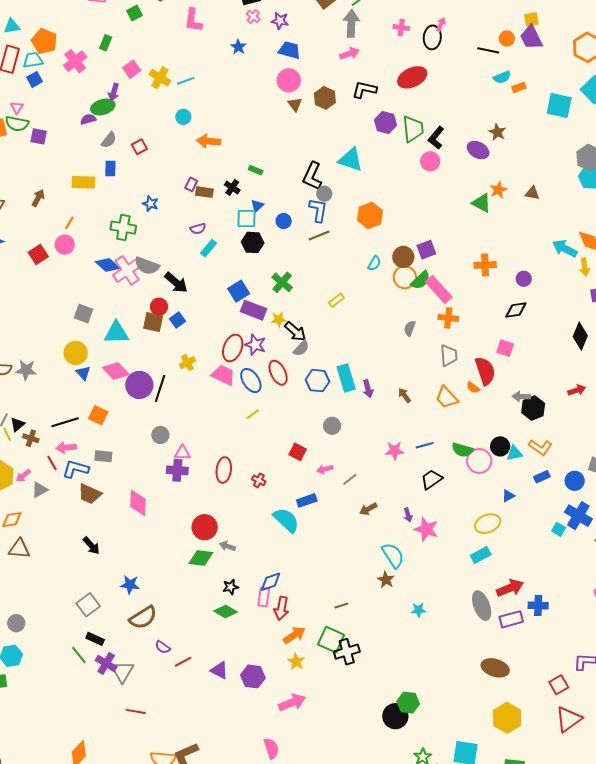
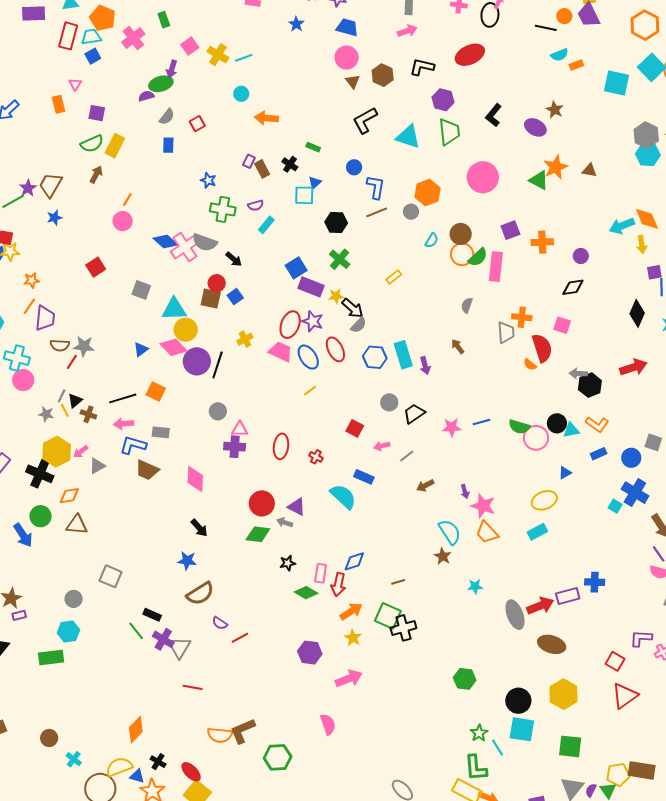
green rectangle: (106, 43) -> (164, 20), turned -42
green semicircle: (17, 124) -> (92, 144), moved, turned -35
green trapezoid: (413, 129) -> (449, 132), moved
pink circle: (430, 161) -> (483, 177), moved, size x1.6
black L-shape: (312, 176) -> (365, 120), moved, turned 36
yellow rectangle: (83, 182) -> (115, 146), moved, turned -65
orange star: (498, 190) -> (556, 167), size x1.4
brown rectangle: (204, 192) -> (262, 169), turned 54
gray circle: (324, 194) -> (411, 212), moved
blue circle: (284, 221) -> (354, 167), moved
green cross: (123, 228) -> (223, 209), moved
black hexagon: (253, 242) -> (336, 222), moved
cyan arrow: (565, 248) -> (622, 226), turned -50
purple square: (426, 250) -> (510, 230), moved
red square: (38, 254) -> (96, 267), moved
black arrow: (176, 283) -> (234, 259), size x0.7
pink rectangle: (439, 290) -> (496, 267), turned 48
orange cross: (448, 318) -> (522, 317), moved
yellow circle: (76, 353) -> (186, 330), moved
blue triangle: (83, 373) -> (141, 349), turned 35
red arrow: (577, 390) -> (633, 367), size x1.5
brown arrow: (404, 395) -> (458, 346), moved
orange trapezoid: (447, 397) -> (487, 533), moved
red line: (52, 463) -> (72, 362), moved, turned 63
black trapezoid: (432, 479) -> (414, 414), moved
blue rectangle: (307, 500) -> (364, 477), turned 42
black arrow: (91, 546) -> (199, 528), moved
blue diamond: (271, 582) -> (354, 561), moved
red arrow: (510, 588) -> (540, 606), moved
gray square: (88, 605) -> (111, 576), moved, turned -30
gray ellipse: (482, 606) -> (515, 615), moved
green diamond: (226, 612) -> (306, 593), moved
purple triangle: (219, 670) -> (297, 507), moved
red square: (559, 685) -> (615, 661), turned -30
black circle: (395, 716) -> (518, 701), moved

